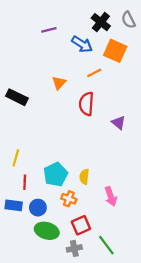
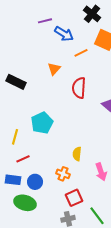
blue arrow: (82, 44) -> (64, 34), moved
orange line: (94, 73) -> (81, 53), moved
cyan pentagon: (56, 174) -> (42, 123), moved
red line: (25, 182) -> (23, 159), turned 64
green ellipse: (47, 231) -> (25, 203), moved

